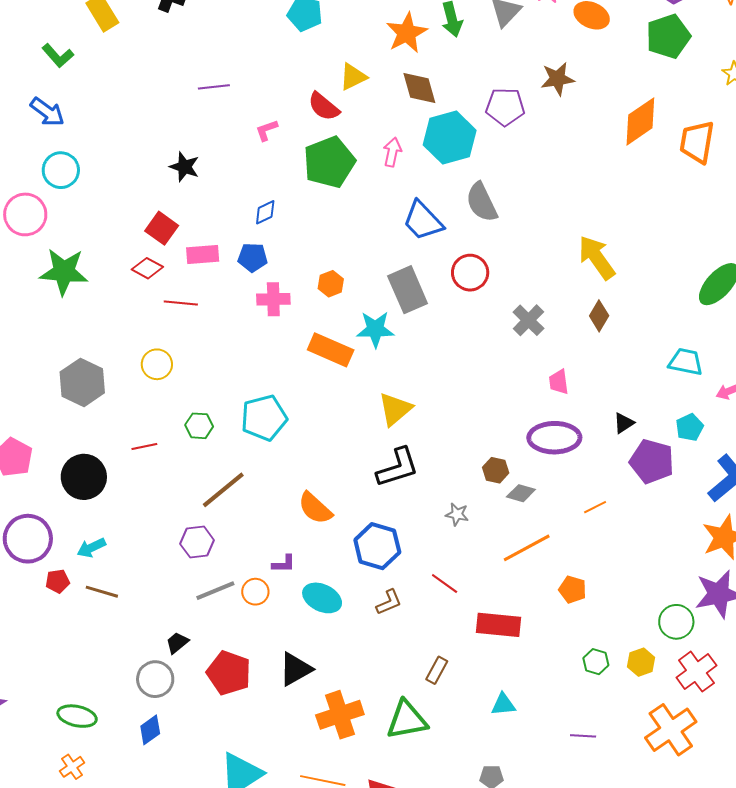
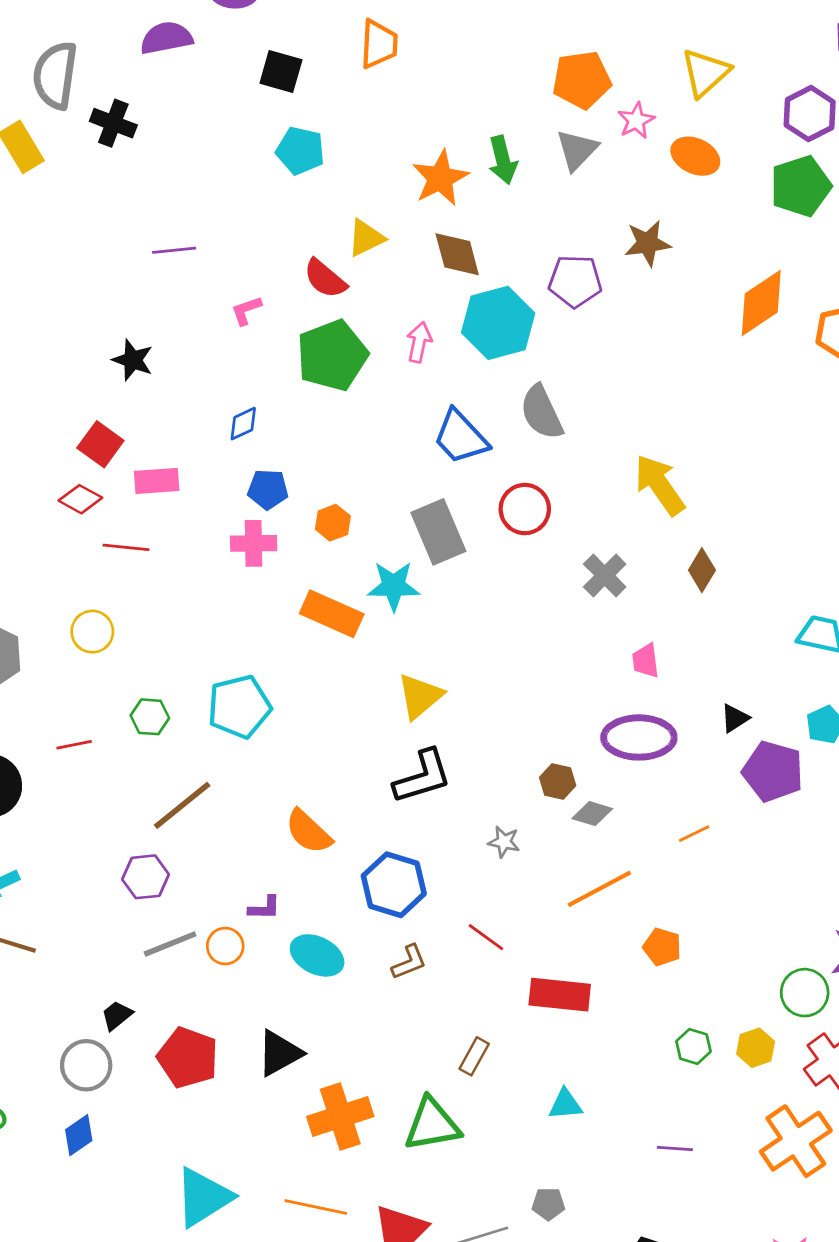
blue pentagon: (253, 257) -> (268, 489), moved
yellow arrow: (597, 257) -> (660, 485), moved

